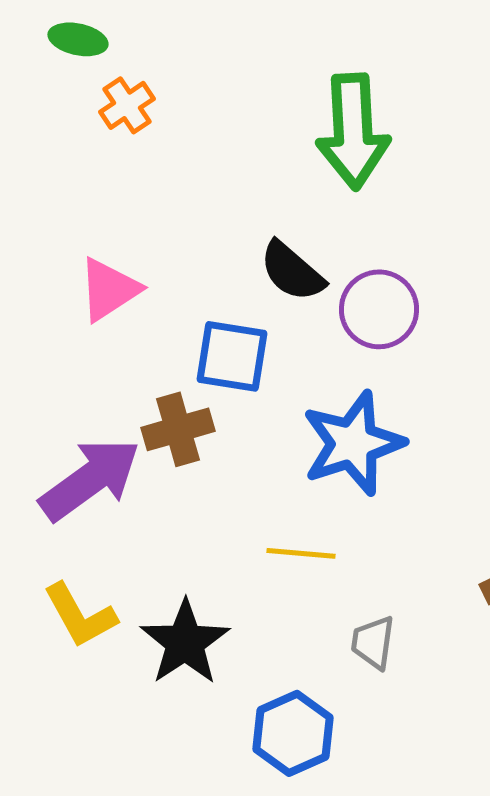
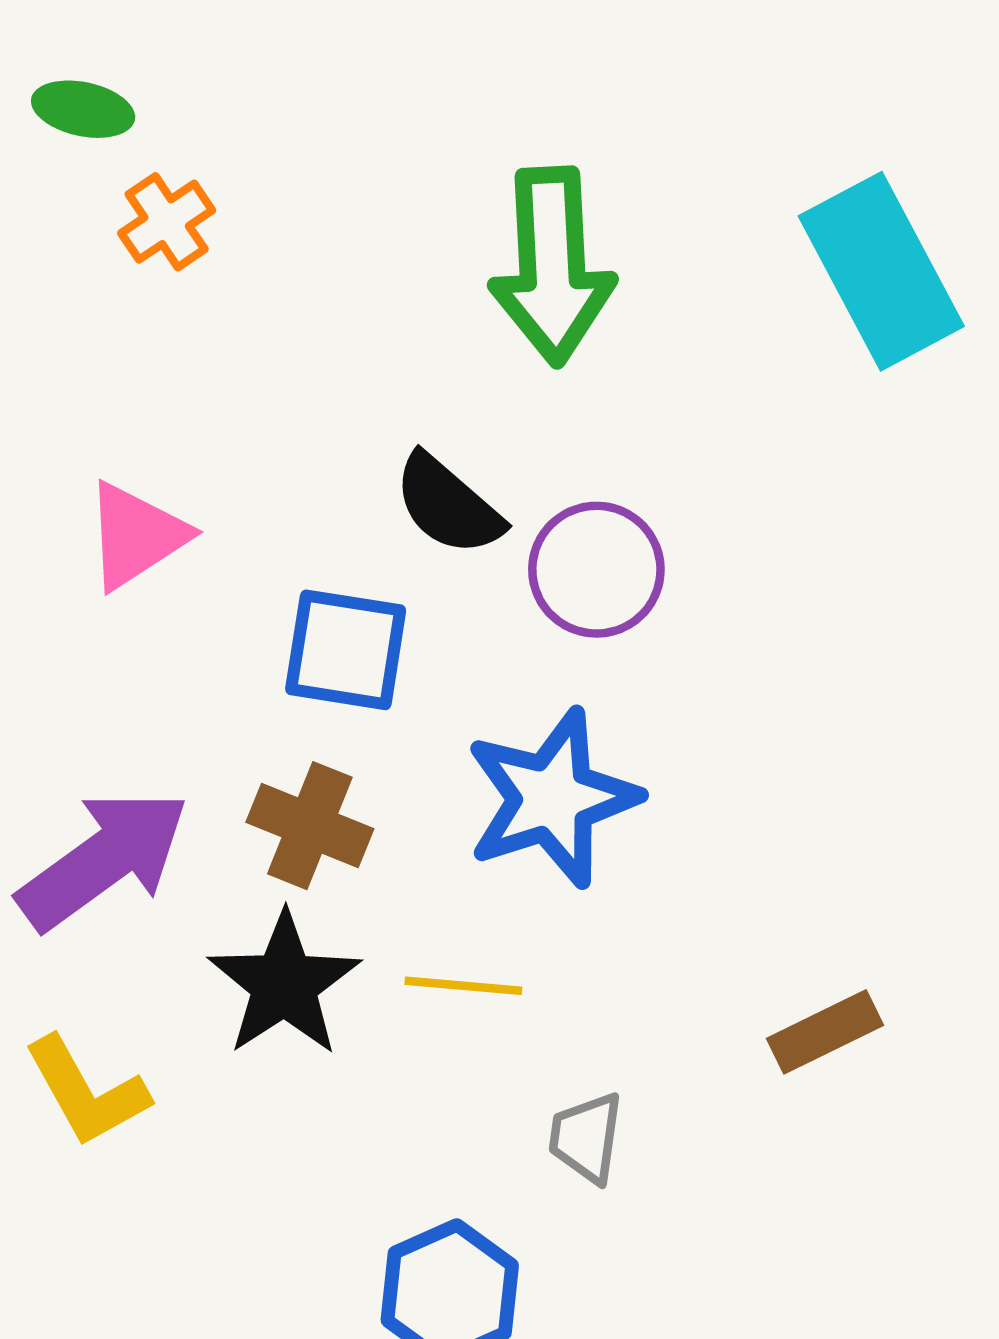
brown cross: (178, 429) -> (310, 826), moved, turned 38
black star: (185, 642) -> (284, 984), moved

